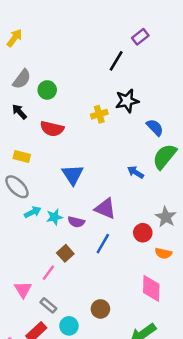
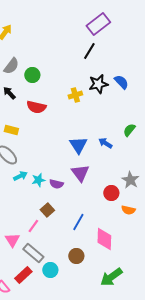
purple rectangle: (140, 37) -> (98, 24), moved, size x1.6
blue semicircle: (155, 127) -> (121, 82), moved
green semicircle: (165, 157) -> (129, 130), size x0.6
blue triangle: (73, 175) -> (78, 145), moved
purple triangle: (105, 209) -> (80, 173), turned 30
blue line: (103, 244) -> (78, 222), moved
pink diamond: (151, 288) -> (104, 239), moved
gray rectangle: (48, 305) -> (33, 253), size x1.5

